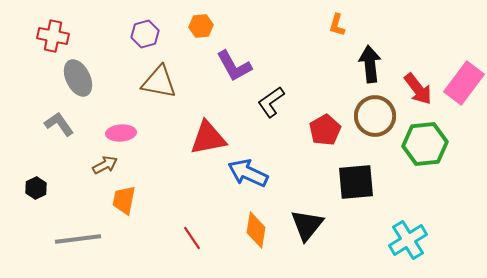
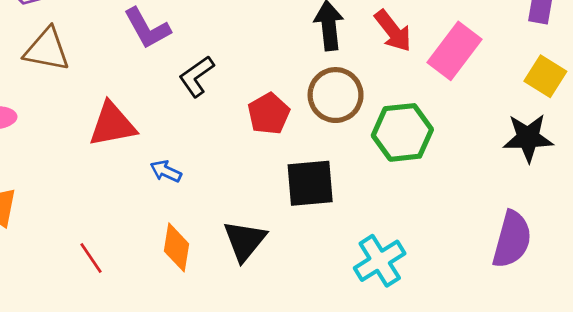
red arrow: (418, 89) -> (393, 31), moved
blue arrow: (248, 173) -> (166, 171), size x0.6

